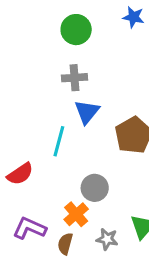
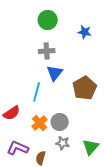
blue star: (133, 17) -> (85, 32), moved
orange cross: (76, 214) -> (40, 123), moved
gray star: (107, 239) -> (63, 143), moved

